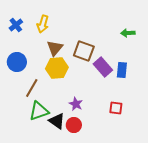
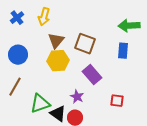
green arrow: (128, 33) -> (129, 26), size x1.5
purple rectangle: (103, 67) -> (92, 75), moved
blue rectangle: (122, 70) -> (123, 51), moved
brown line: (32, 88) -> (15, 87), moved

